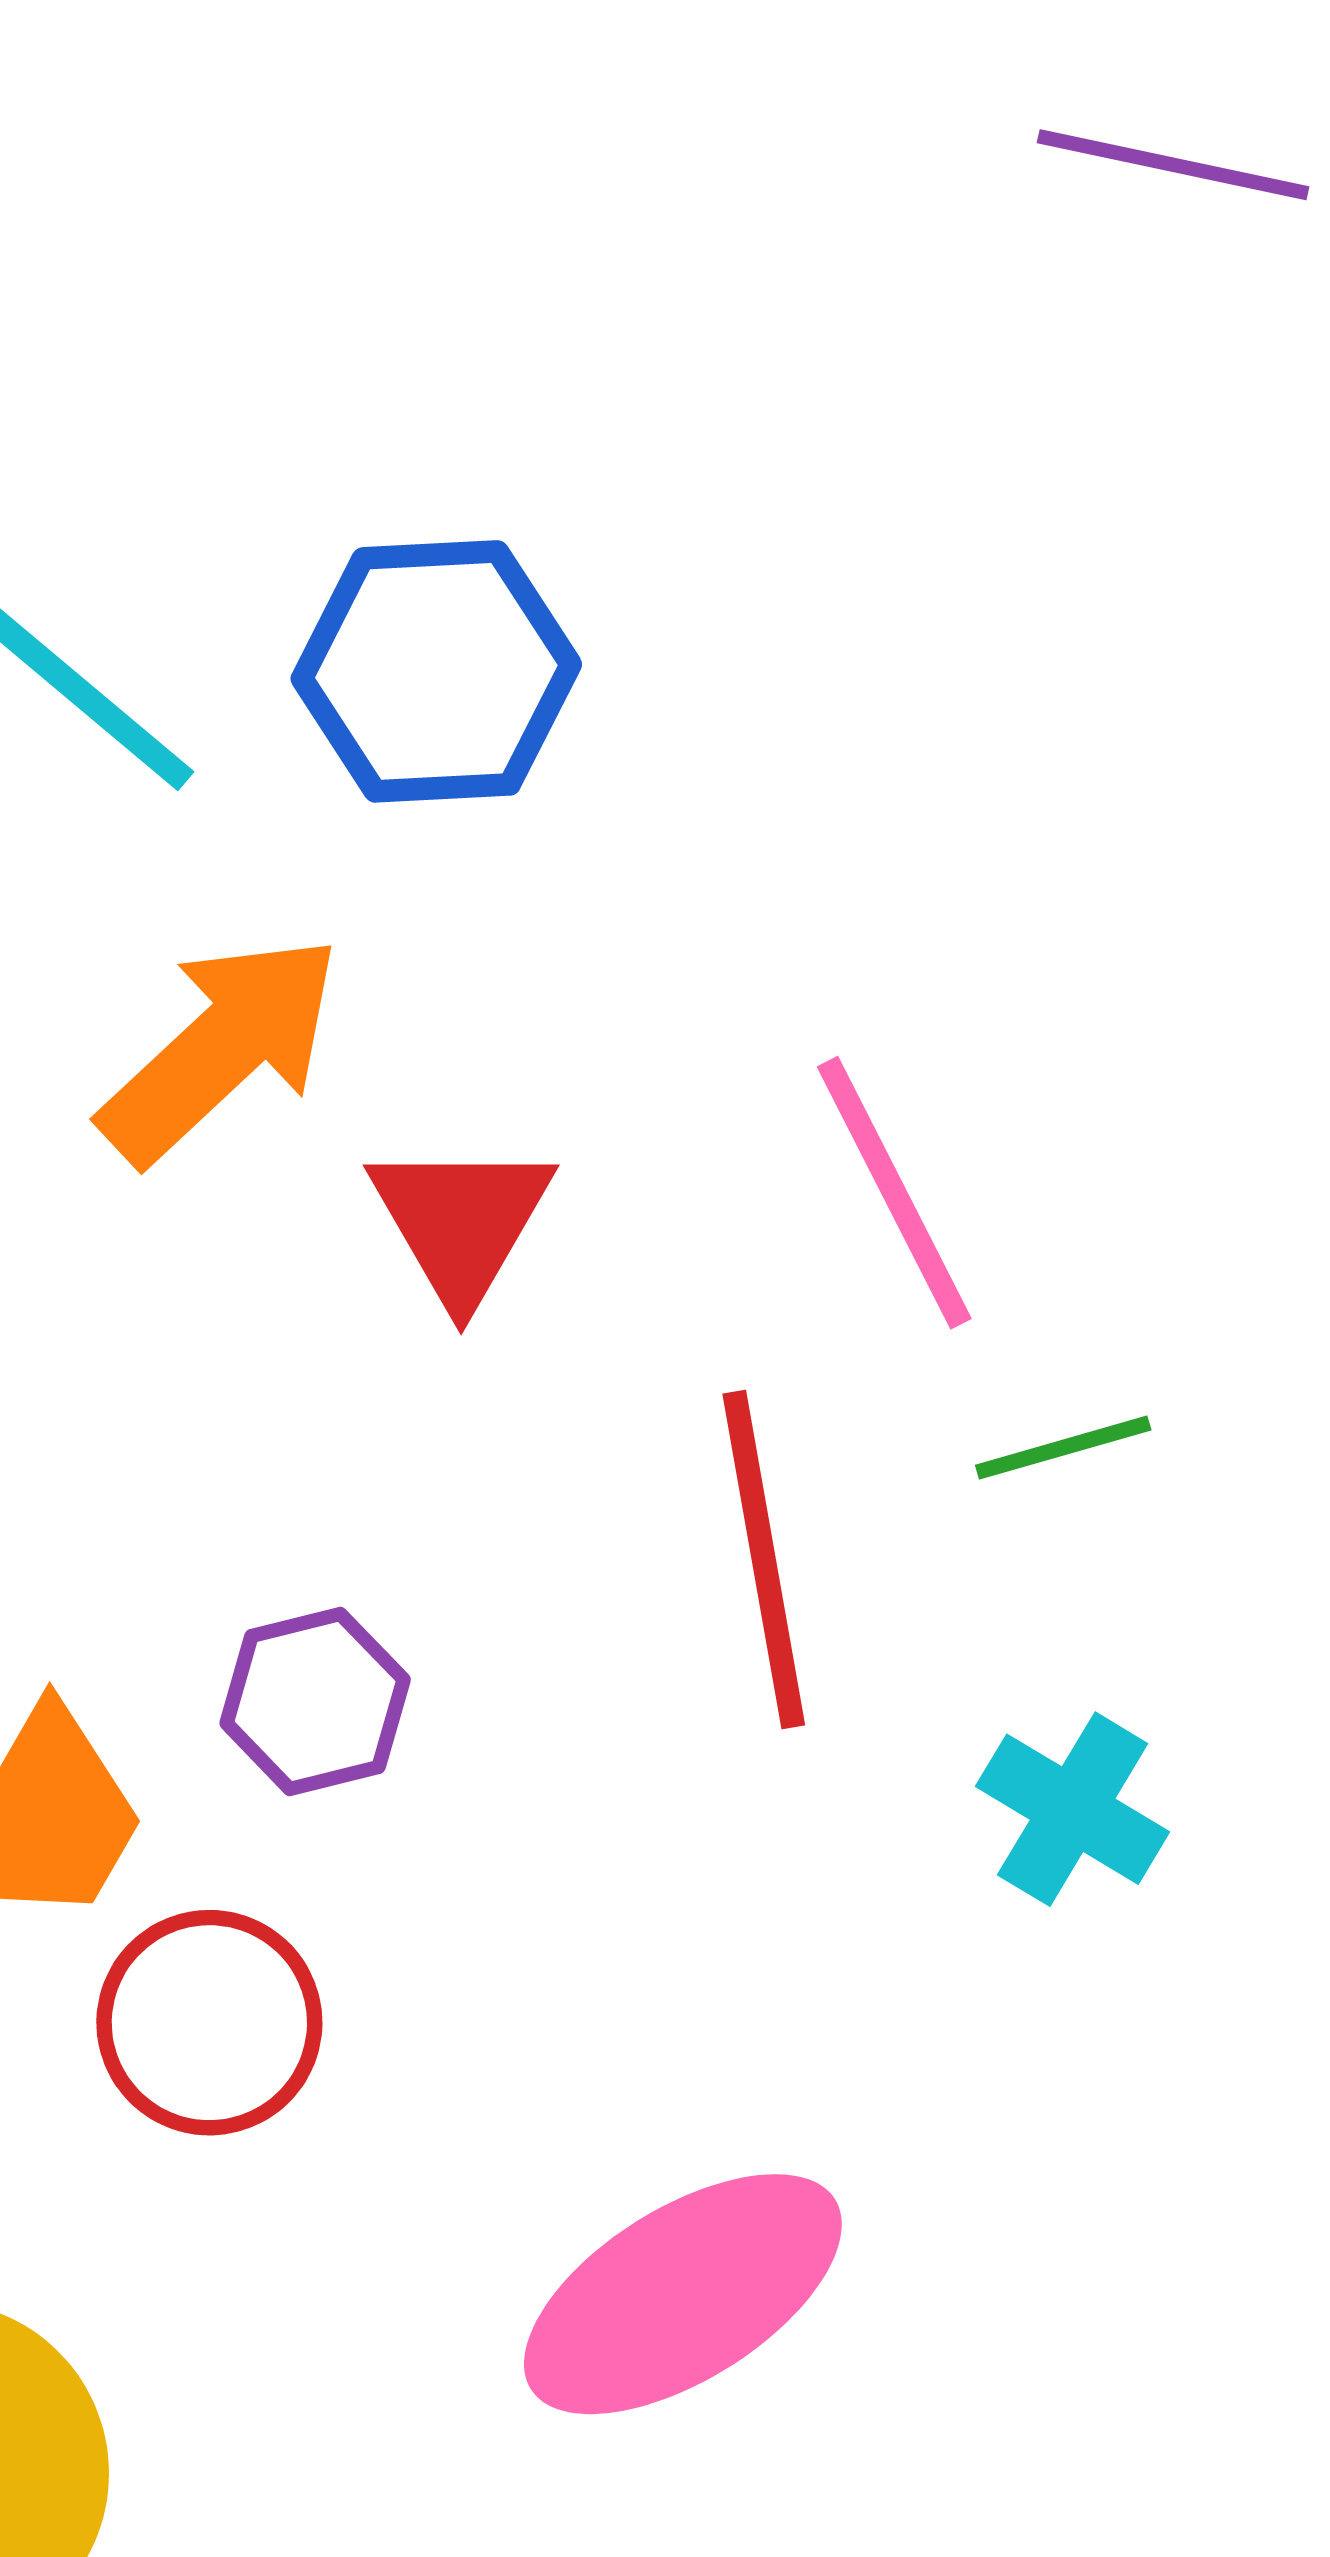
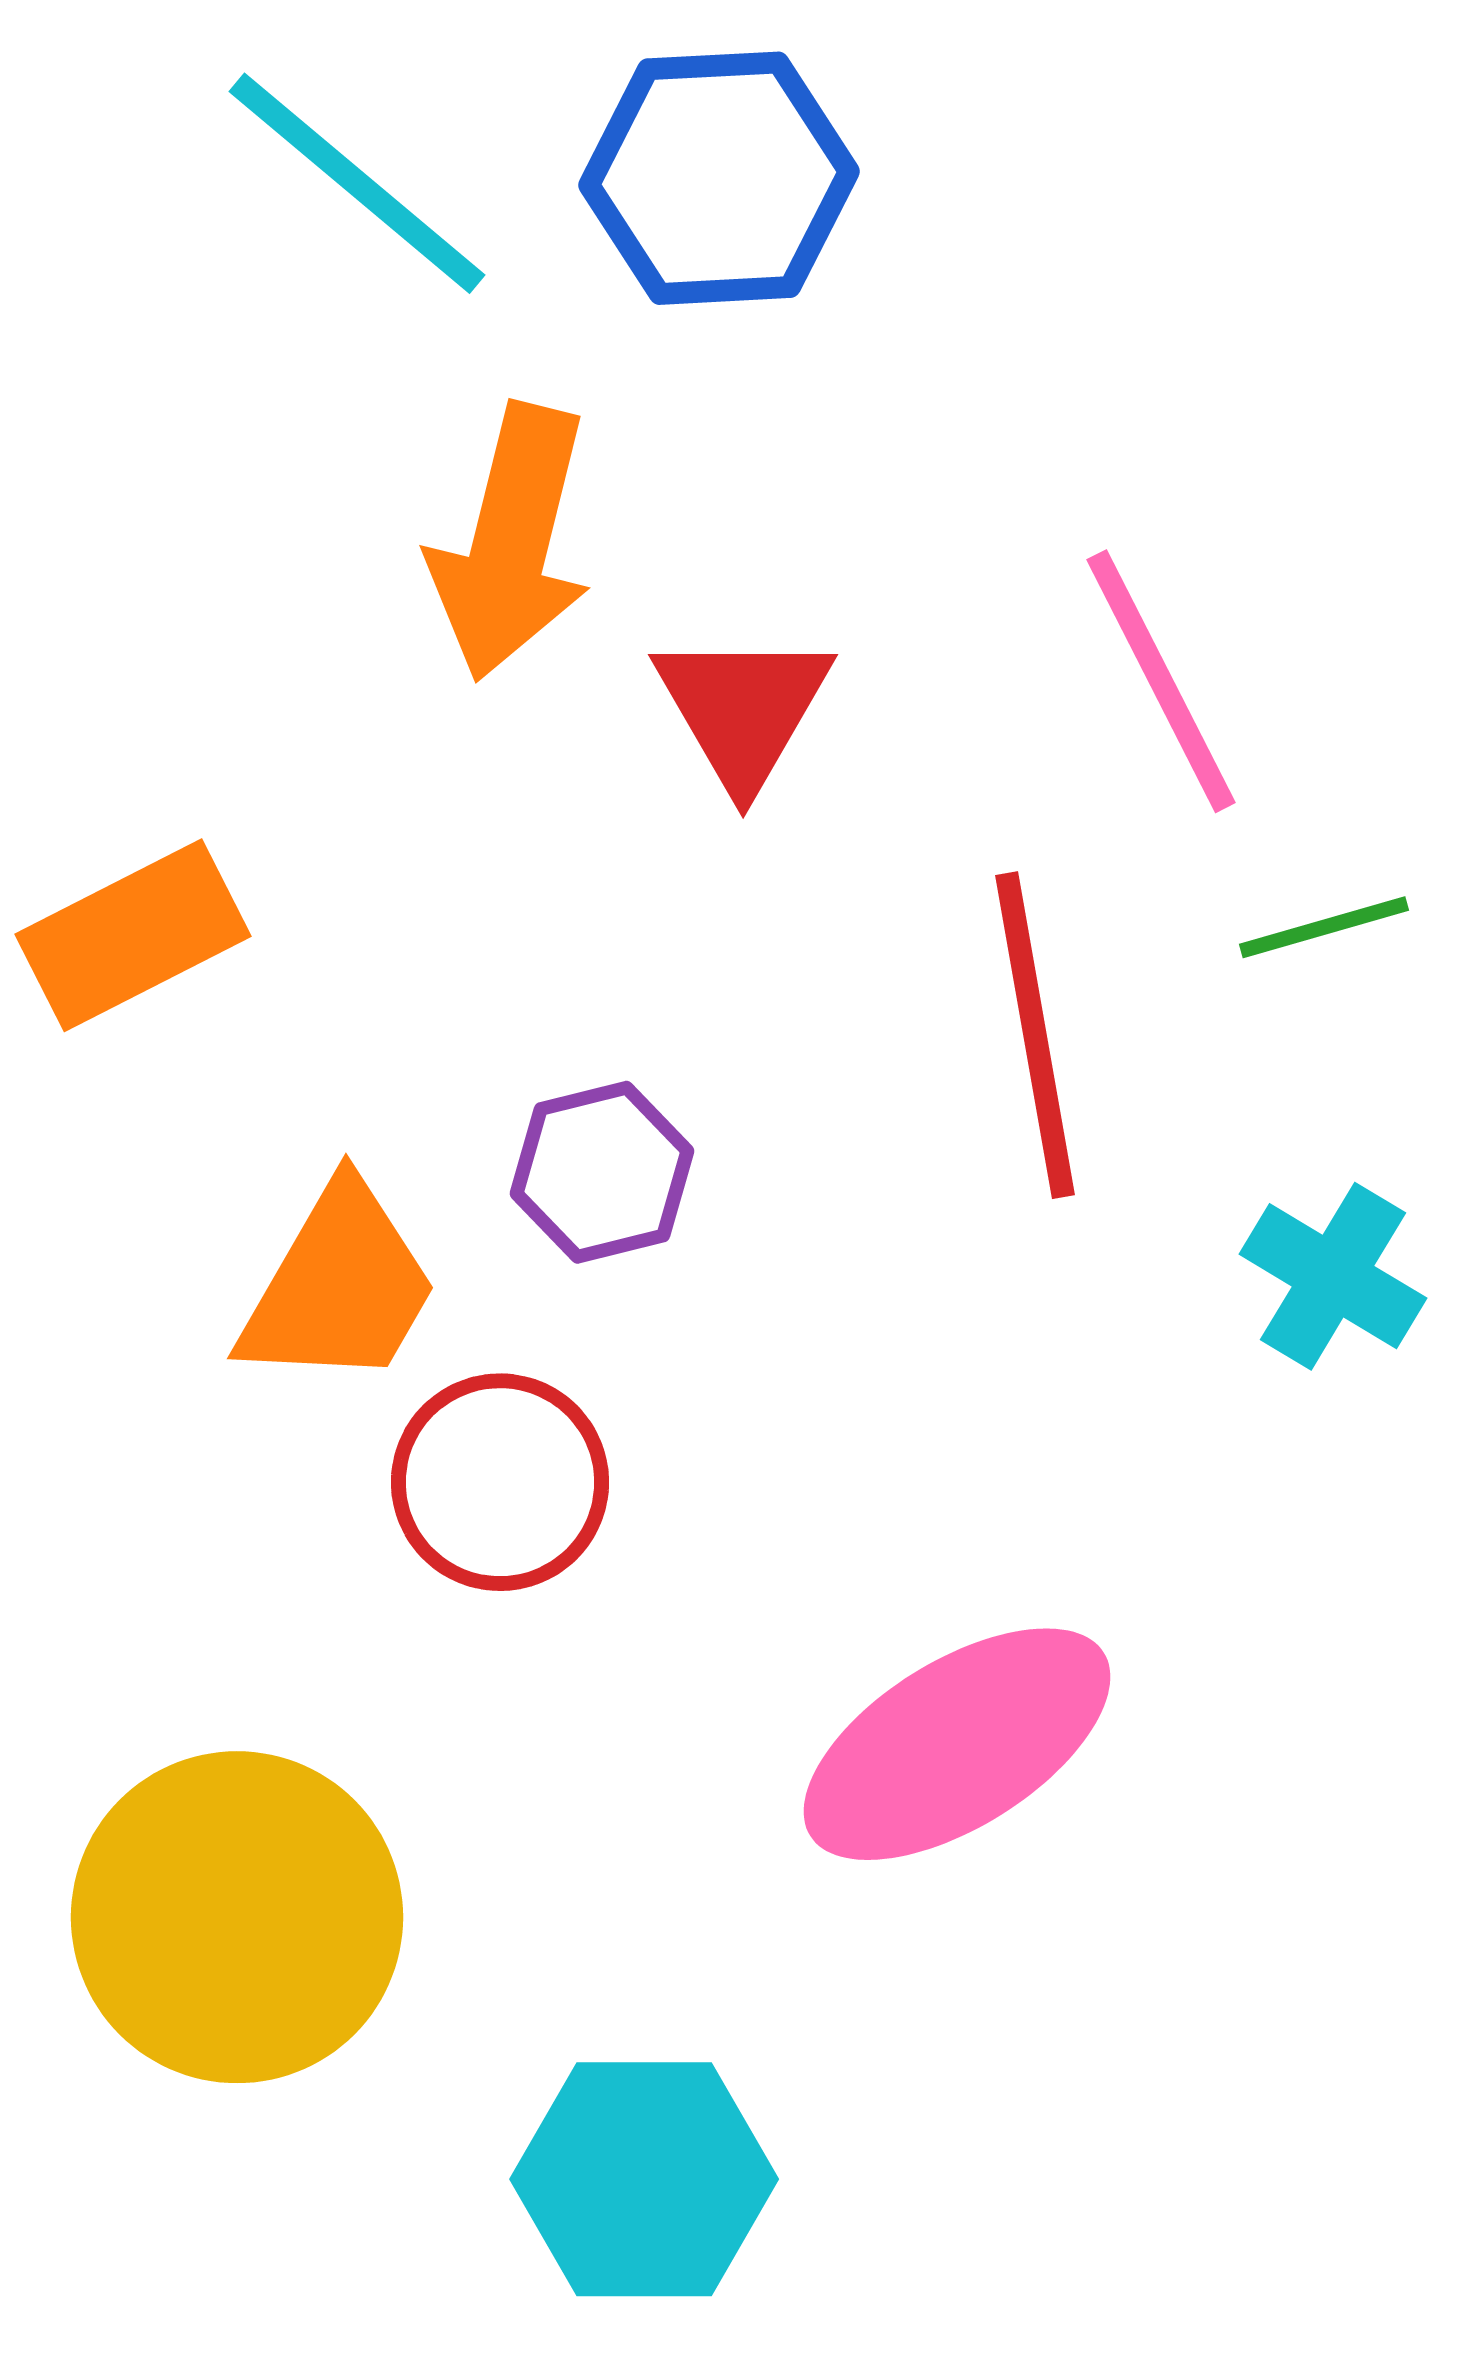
orange arrow: (221, 1049) -> (511, 542), turned 147

